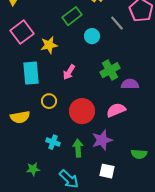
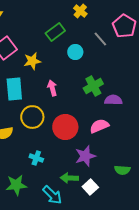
pink arrow: (69, 72) -> (52, 88), turned 133
yellow circle: (49, 101) -> (32, 117), size x1.5
green arrow: (78, 148) -> (69, 178), moved, turned -84
green star: (33, 169) -> (16, 185), size x1.5
white square: (107, 171) -> (90, 187), turned 35

